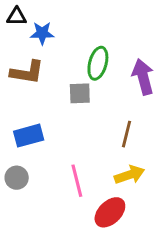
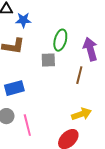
brown line: (127, 134) -> (79, 75), moved
pink line: (77, 181) -> (27, 125), moved

